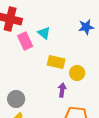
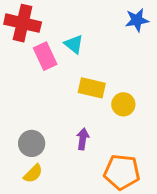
blue star: (86, 27) -> (137, 20), moved
purple arrow: (62, 90) -> (83, 139), moved

